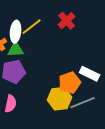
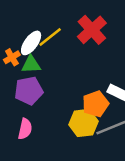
red cross: (67, 21) -> (92, 30), size x1.4
white ellipse: (16, 32) -> (31, 43), turned 30

